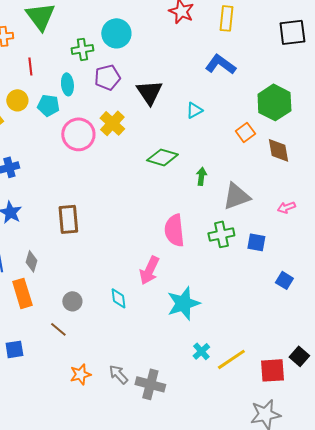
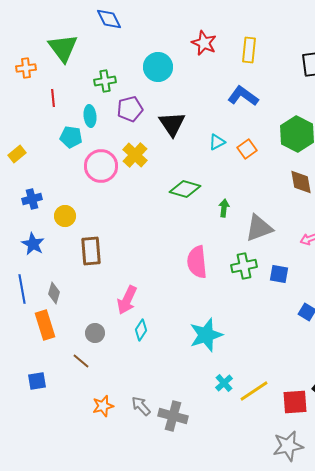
cyan circle: (116, 33) -> (158, 67), moved
yellow circle: (17, 100) -> (65, 216), moved
orange square: (245, 132) -> (247, 149), moved
pink arrow: (149, 270) -> (127, 300), moved
cyan diamond: (118, 298) -> (141, 330), turned 40

